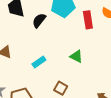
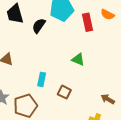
cyan rectangle: (39, 62) -> (42, 79), moved, turned -40

